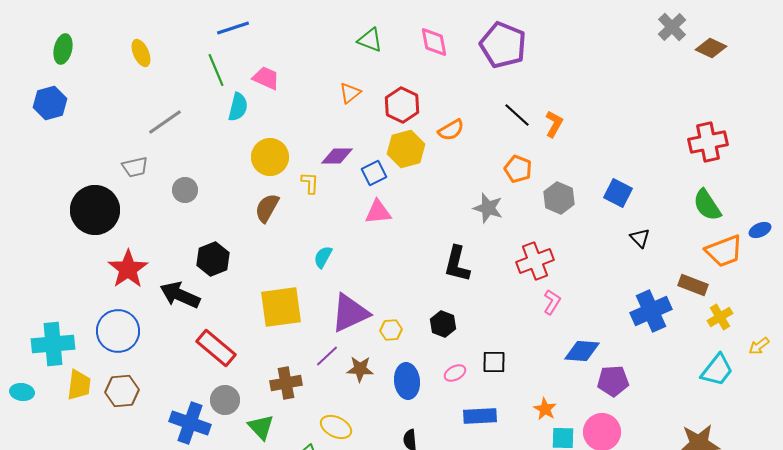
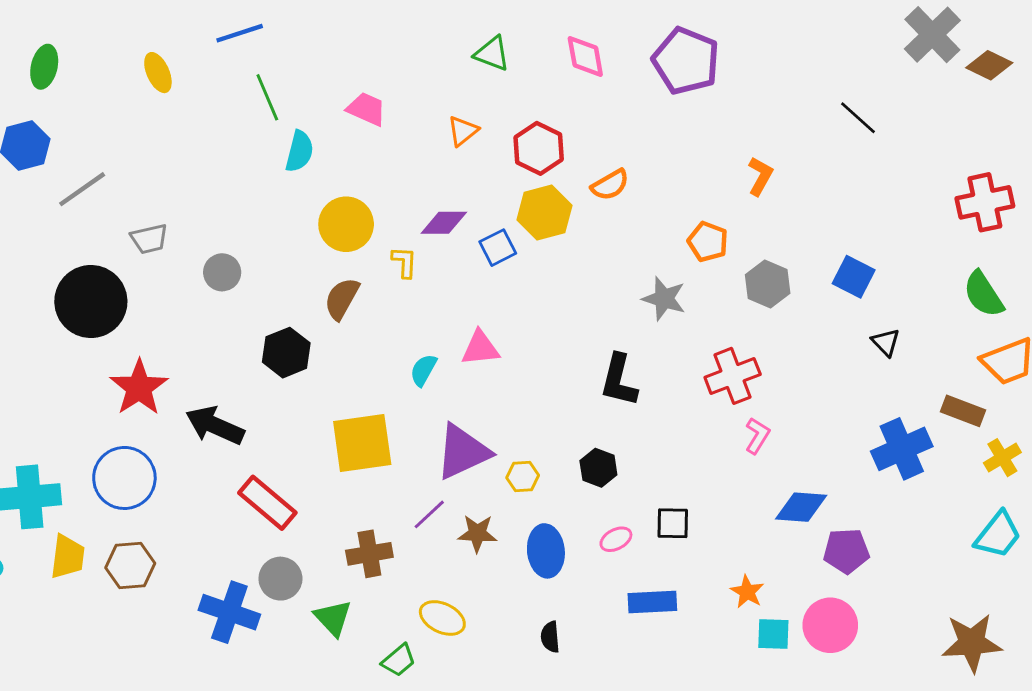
gray cross: (672, 27) -> (932, 35), size x1.4
blue line: (233, 28) -> (240, 33), moved
pink trapezoid: (266, 78) -> (367, 109), moved
black line: (517, 115) -> (858, 118), moved
gray line: (165, 122) -> (82, 189), moved
pink triangle: (378, 212) -> (480, 348), moved
black hexagon: (213, 259) -> (286, 353), moved

